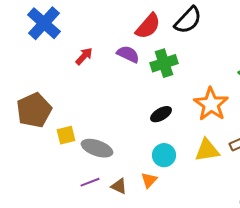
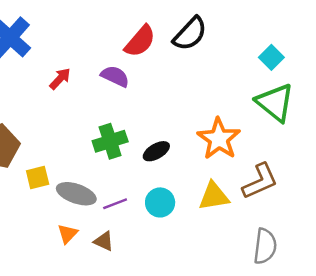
green cross: (164, 63) -> (110, 141), moved
orange triangle: (149, 180) -> (68, 234), moved
purple line: (90, 182) -> (115, 204), moved

